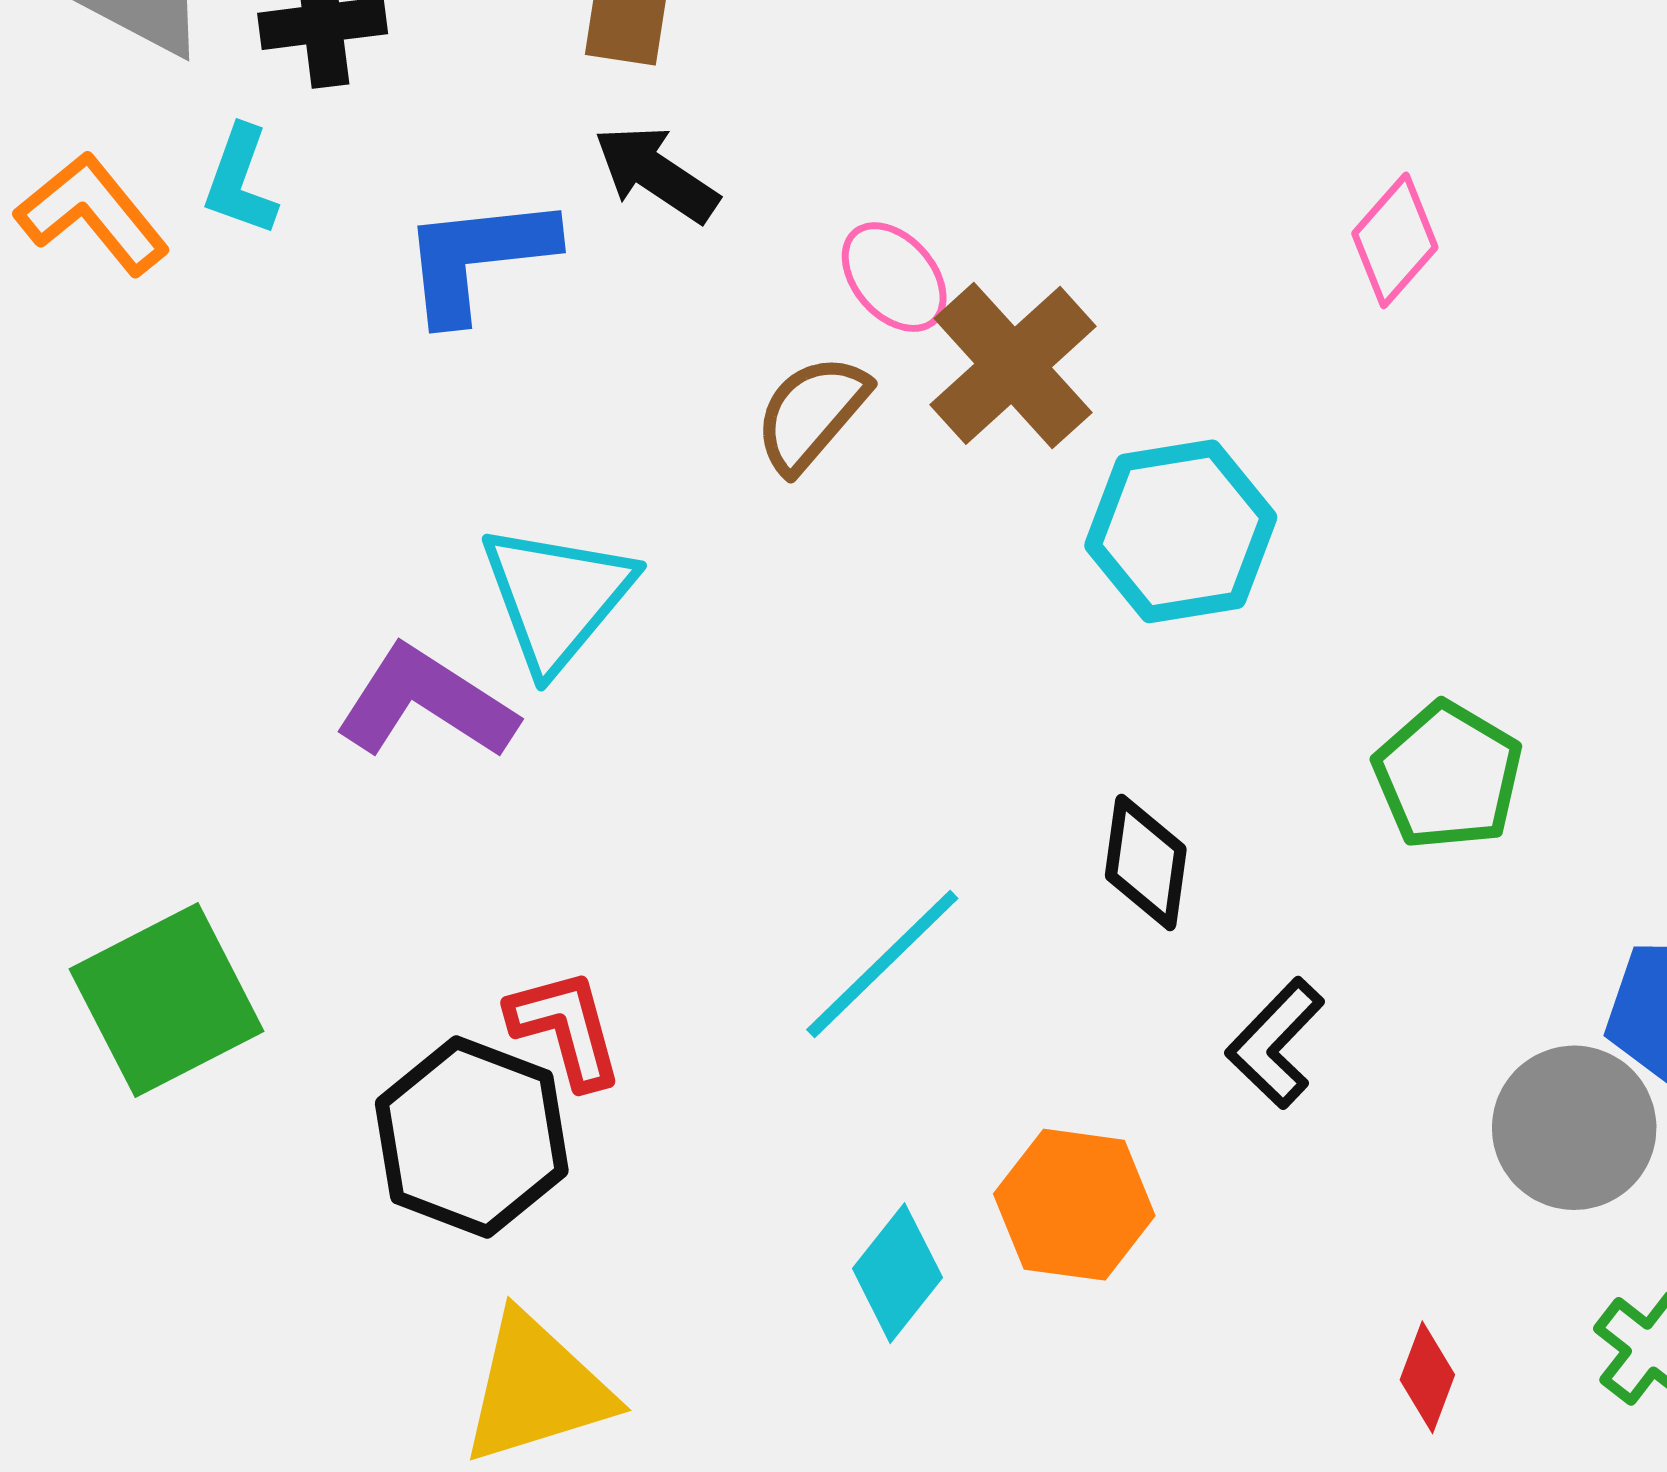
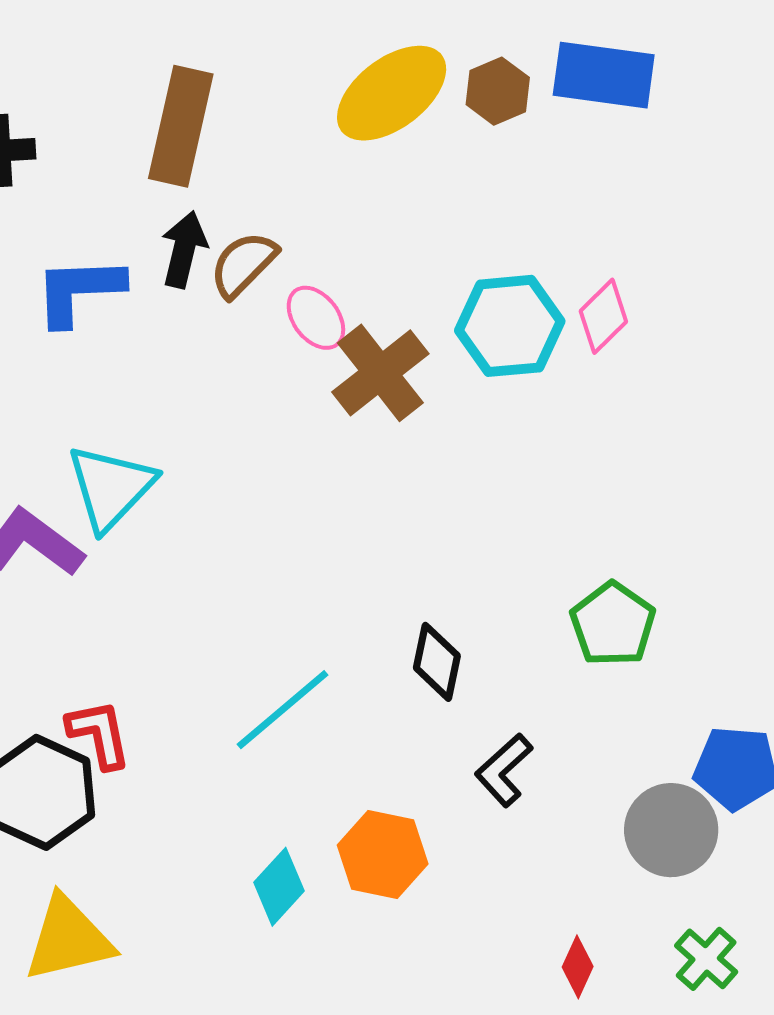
black arrow: (656, 174) -> (184, 249), turned 66
brown semicircle: (811, 413) -> (243, 264), moved
cyan hexagon: (1181, 531) -> (510, 326), moved

